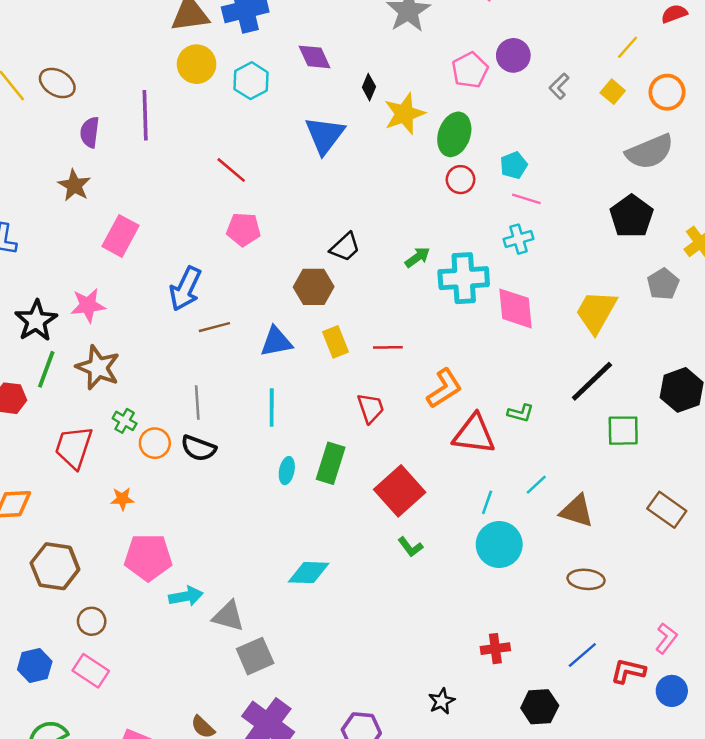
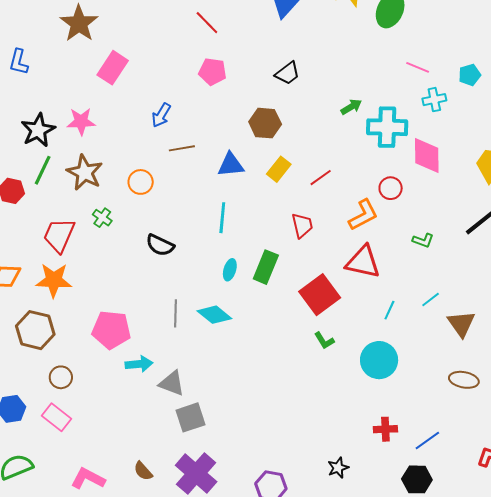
cyan pentagon: (514, 165) -> (470, 75), moved
red circle: (461, 180) -> (391, 188), moved
brown star: (74, 185) -> (79, 23), size x1.4
pink line: (526, 199) -> (418, 67), moved
black trapezoid: (345, 247) -> (288, 73), moved
blue arrow: (185, 289) -> (161, 115), size x0.7
yellow rectangle: (335, 342) -> (279, 169), turned 55
red line: (388, 347) -> (321, 178), turned -40
gray line: (197, 403) -> (175, 313), moved
red triangle: (474, 434) -> (363, 262), moved
orange circle: (155, 443) -> (141, 182), moved
orange star: (122, 499) -> (54, 280), moved, size x1.8
brown triangle: (577, 511) -> (461, 324), turned 32
cyan circle: (499, 545) -> (379, 360), moved
cyan diamond: (309, 573) -> (214, 315), moved, turned 32
blue line: (582, 655) -> (427, 441), moved

